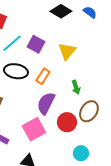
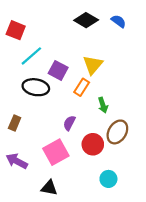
purple square: (36, 44) -> (58, 70), moved
orange rectangle: (43, 76) -> (82, 87), moved
purple semicircle: (46, 103) -> (69, 123), size x0.6

